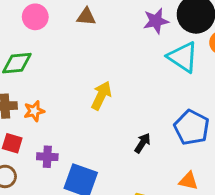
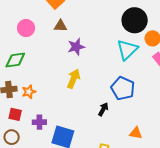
purple star: (156, 21) -> (76, 47), moved
cyan triangle: (183, 57) -> (127, 50), turned 45
blue pentagon: (192, 127) -> (123, 88), moved

